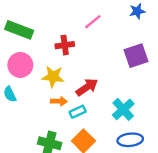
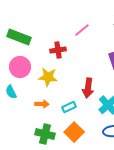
red arrow: (87, 87) -> (88, 88), moved, turned 132
orange arrow: (59, 101) -> (42, 104), moved

